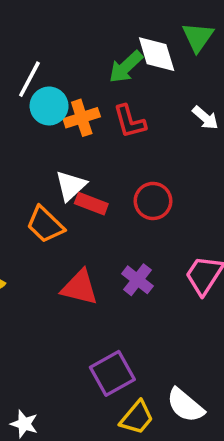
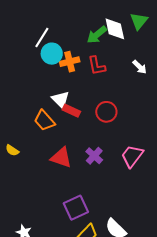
white triangle: (71, 186) -> (60, 100), turned -36

